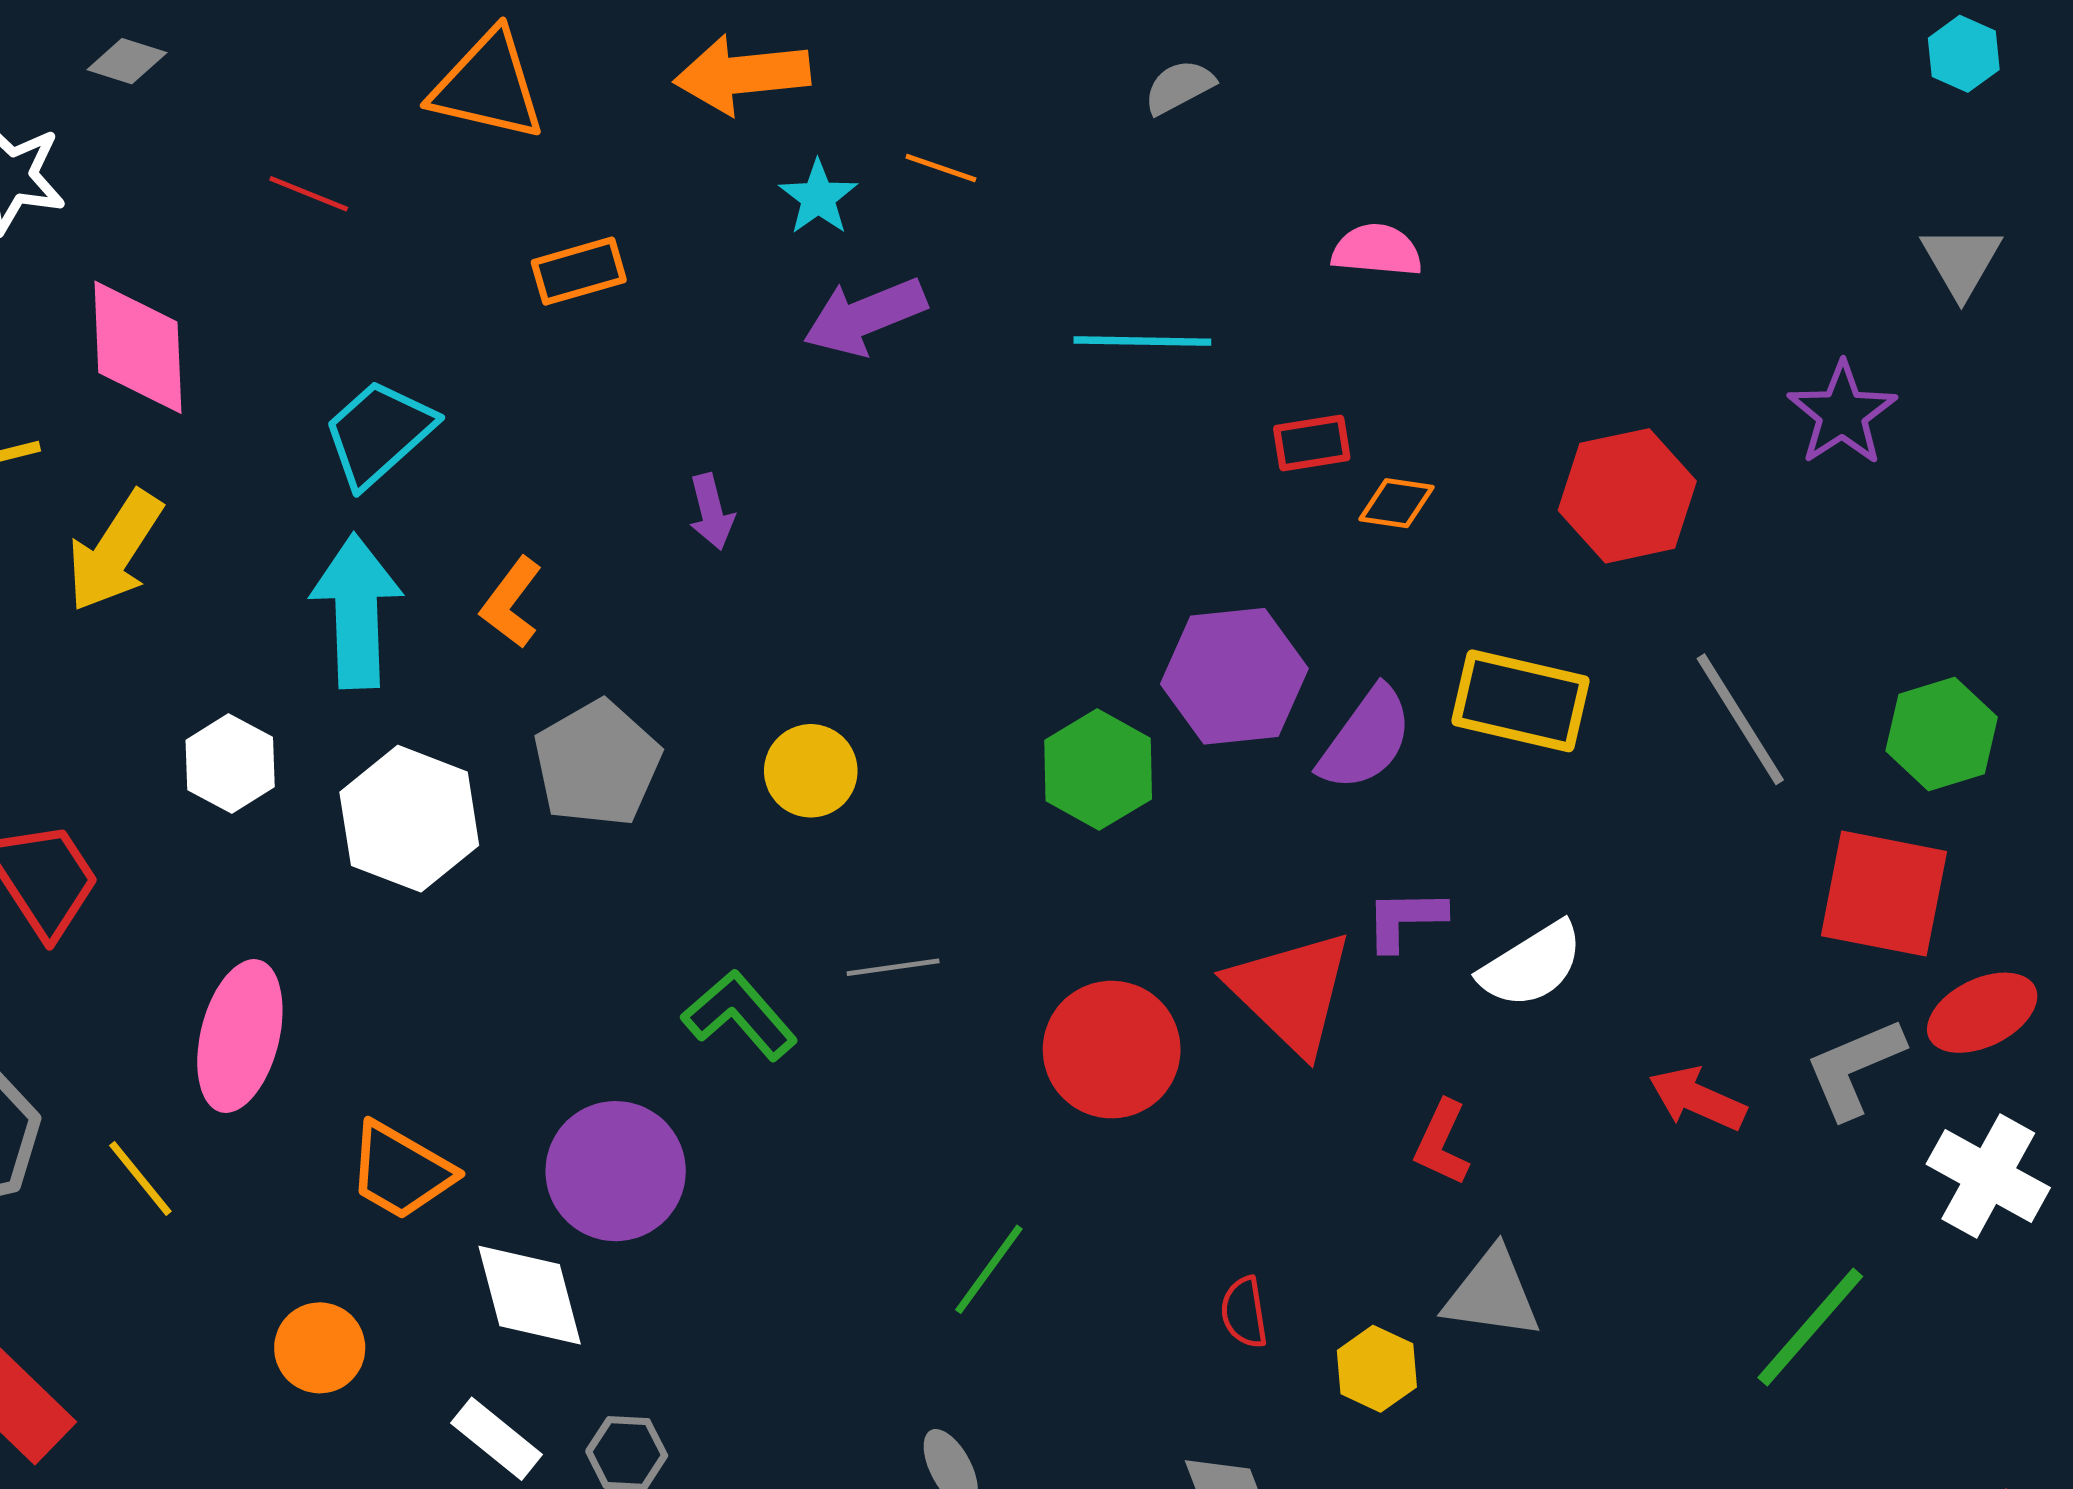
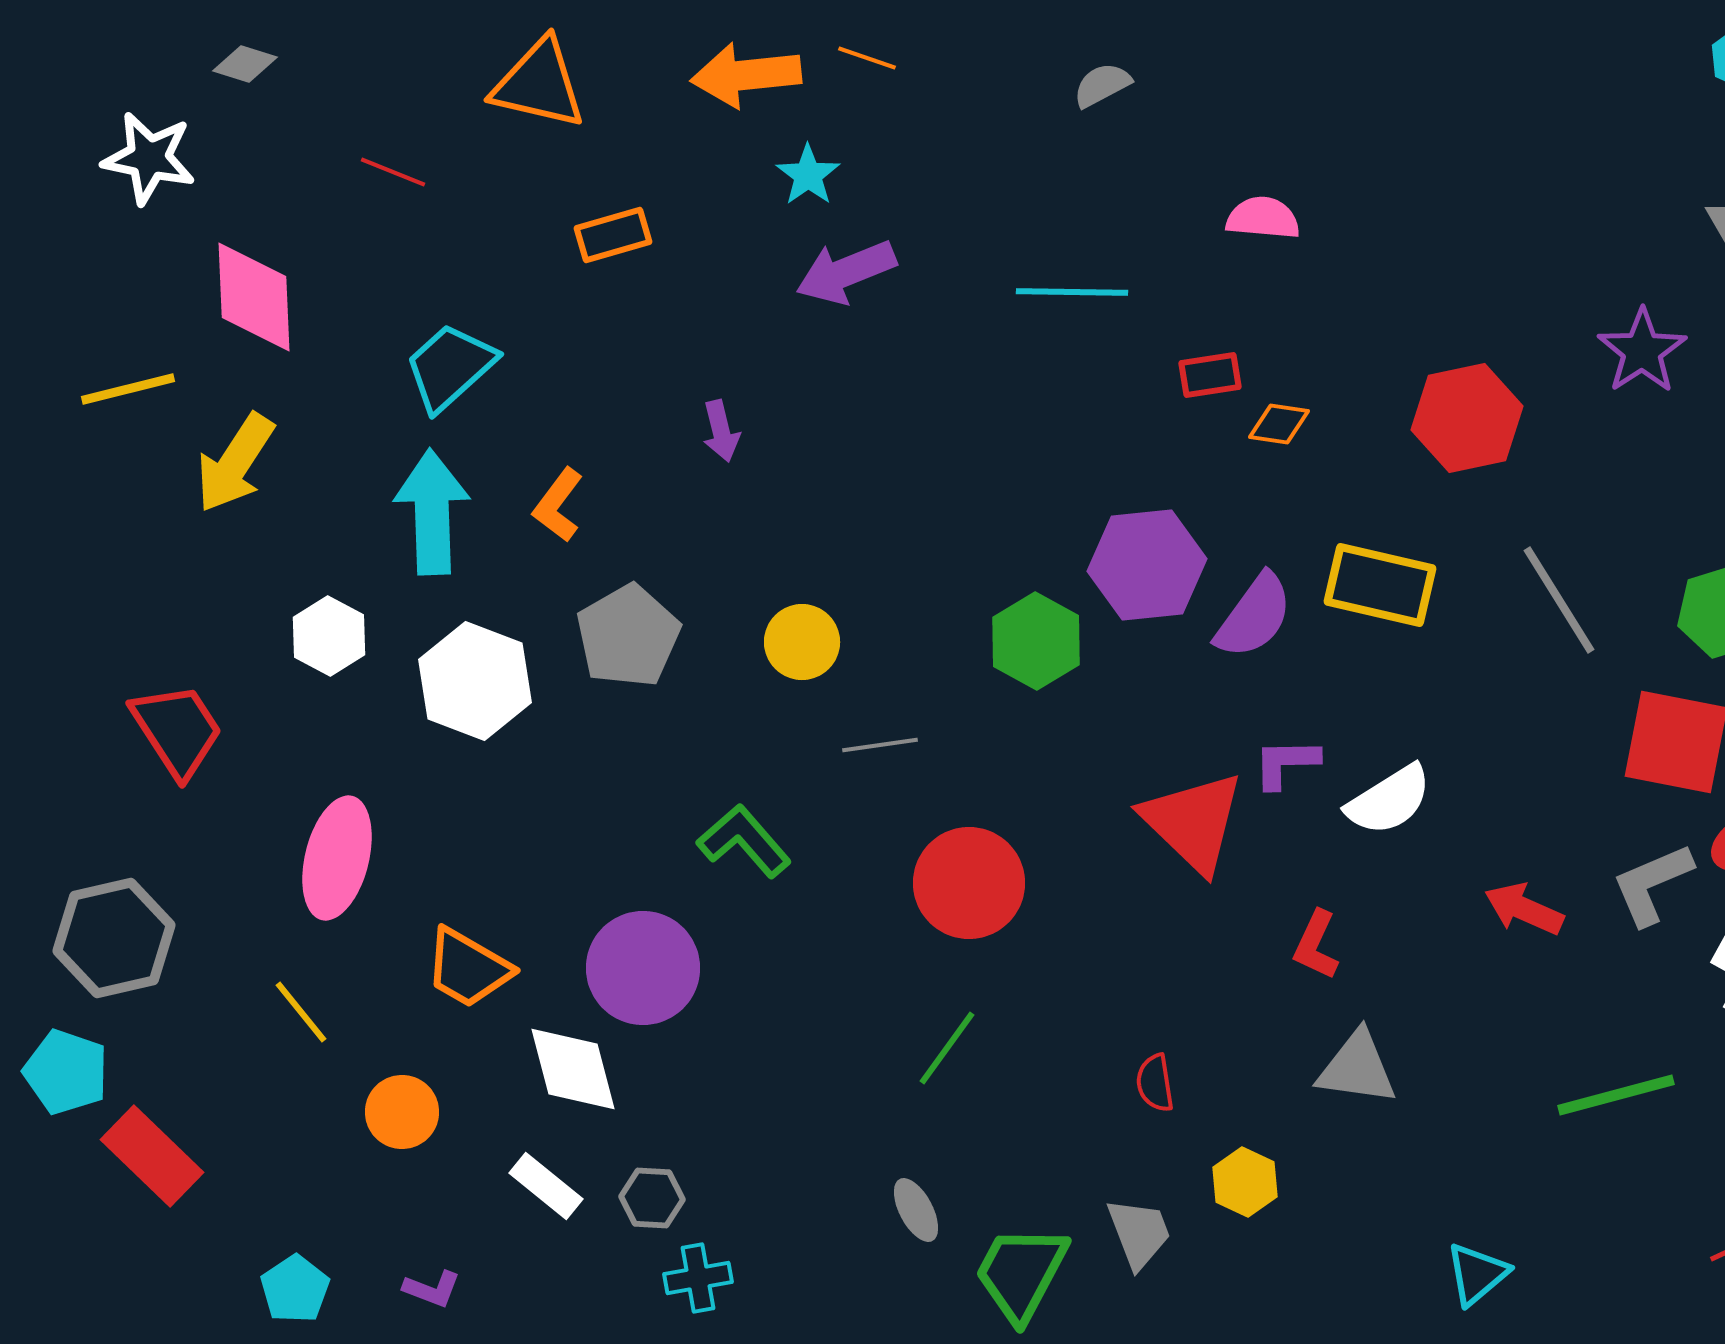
orange line: (941, 168) -> (867, 58), moved
gray line: (893, 967) -> (880, 745), moved
red circle: (1112, 1050) -> (969, 883), moved
yellow line: (140, 1178) -> (301, 1012), moved
green line: (1810, 1327) -> (1616, 1095), turned 34
yellow hexagon: (1377, 1369) -> (1245, 1182), moved

